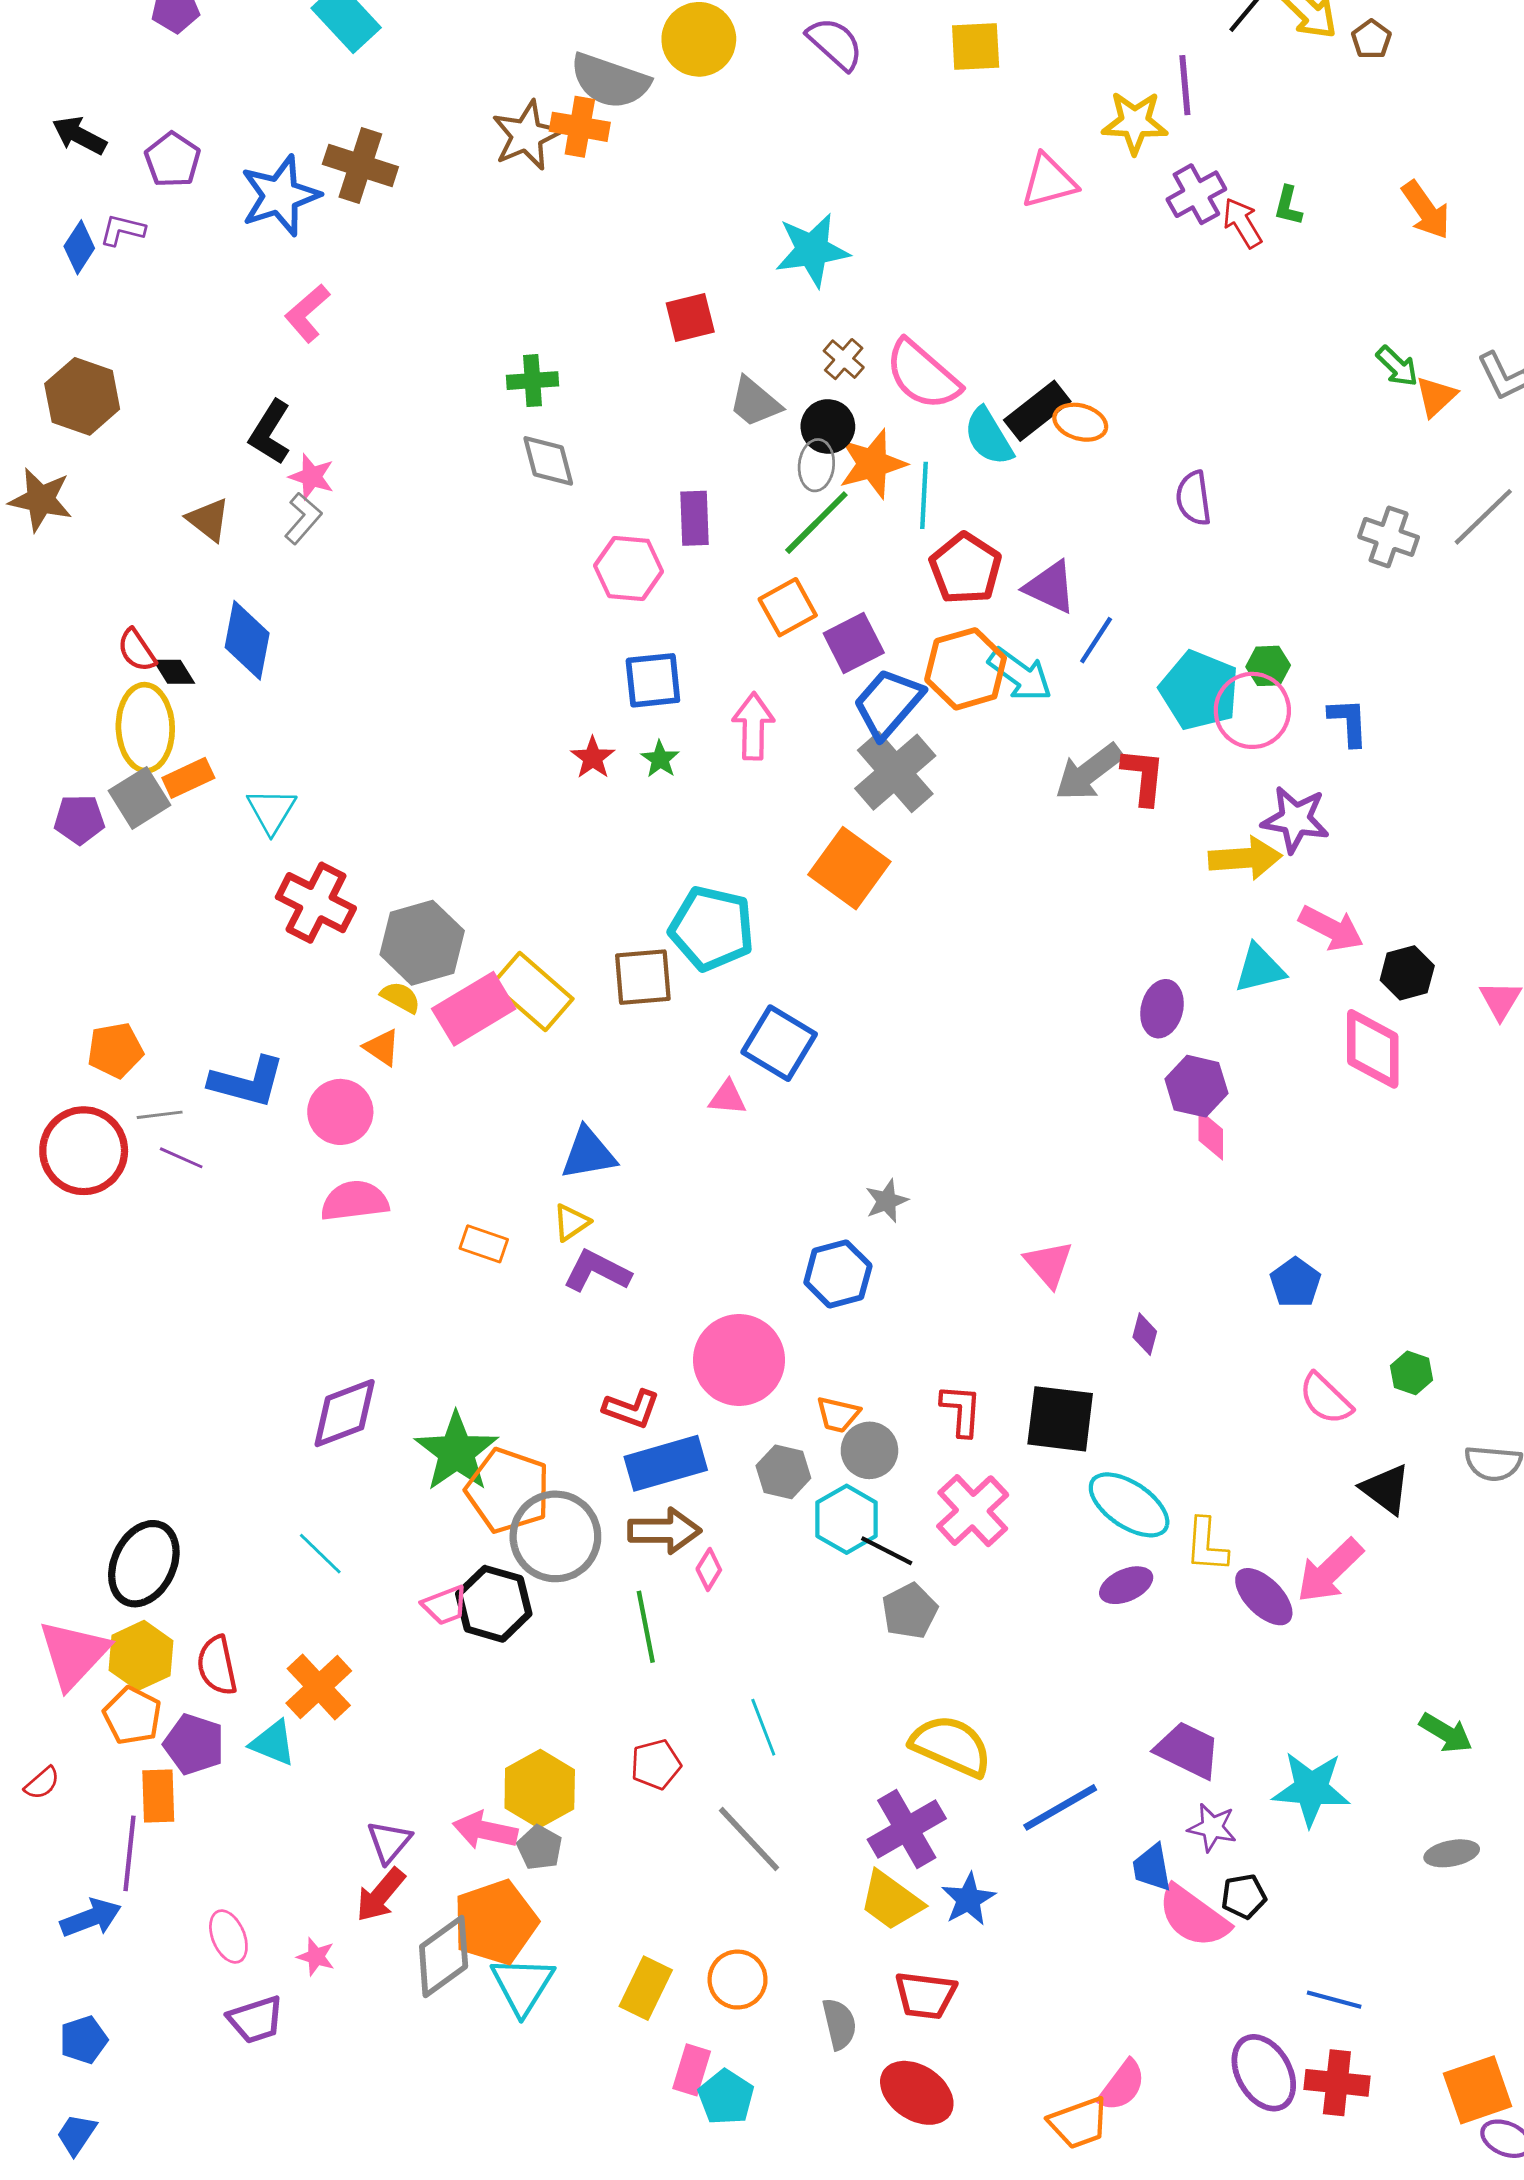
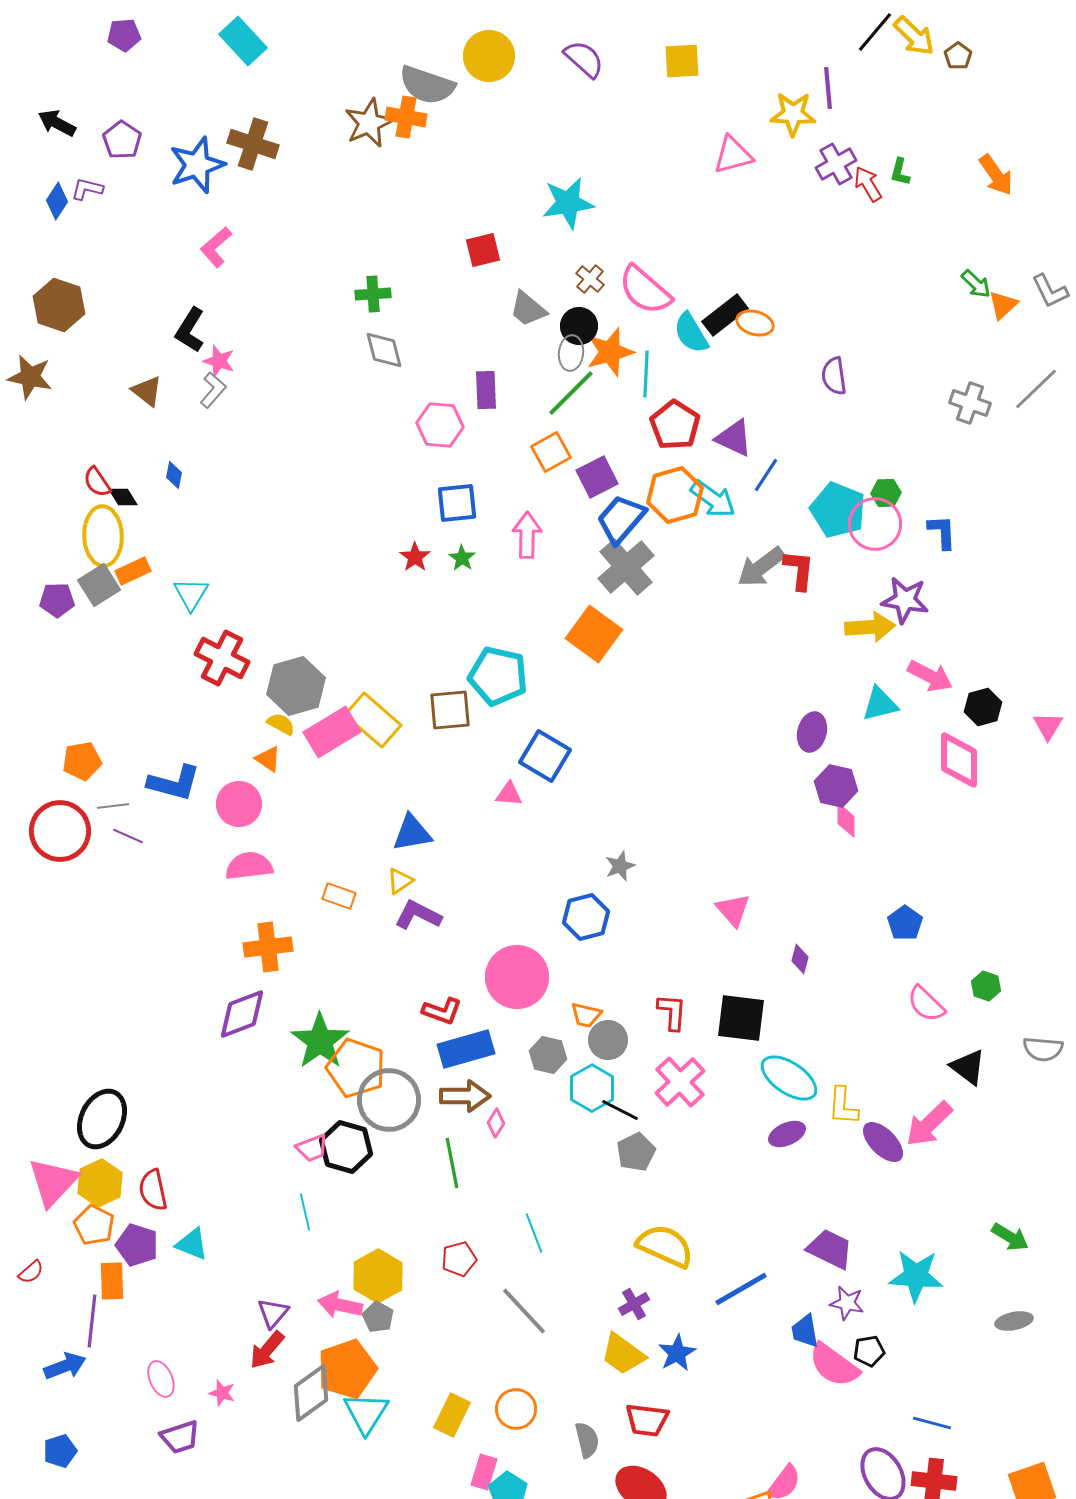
blue diamond: (247, 640) -> (174, 475), size x0.5
cyan line: (320, 1554) -> (305, 1212), moved, turned 33
orange cross: (319, 1687) -> (268, 947), moved, turned 36
purple cross: (907, 1829) -> (634, 1304), size x0.6

